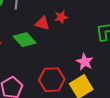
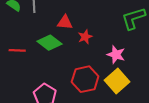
red star: (61, 17) -> (85, 37), moved

